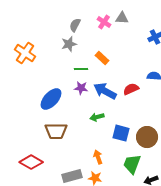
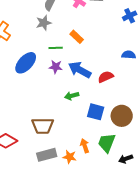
red semicircle: (131, 89) -> (106, 77), moved
blue ellipse: (51, 99) -> (26, 63), moved
brown trapezoid: (56, 131) -> (43, 126), moved
orange arrow: (98, 157) -> (85, 146), moved

